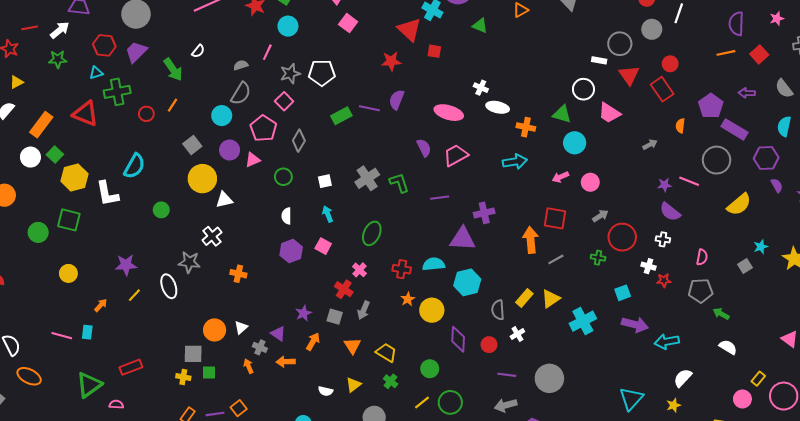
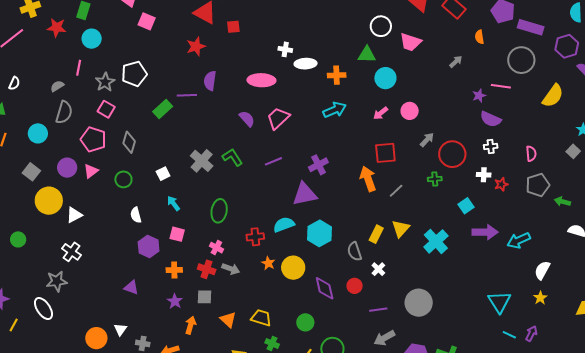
cyan circle: (222, 116) -> (38, 133), moved
orange cross: (238, 274) -> (174, 270), moved
gray arrow: (364, 310) -> (231, 269), moved, turned -78
purple triangle: (278, 334) -> (131, 287), moved

